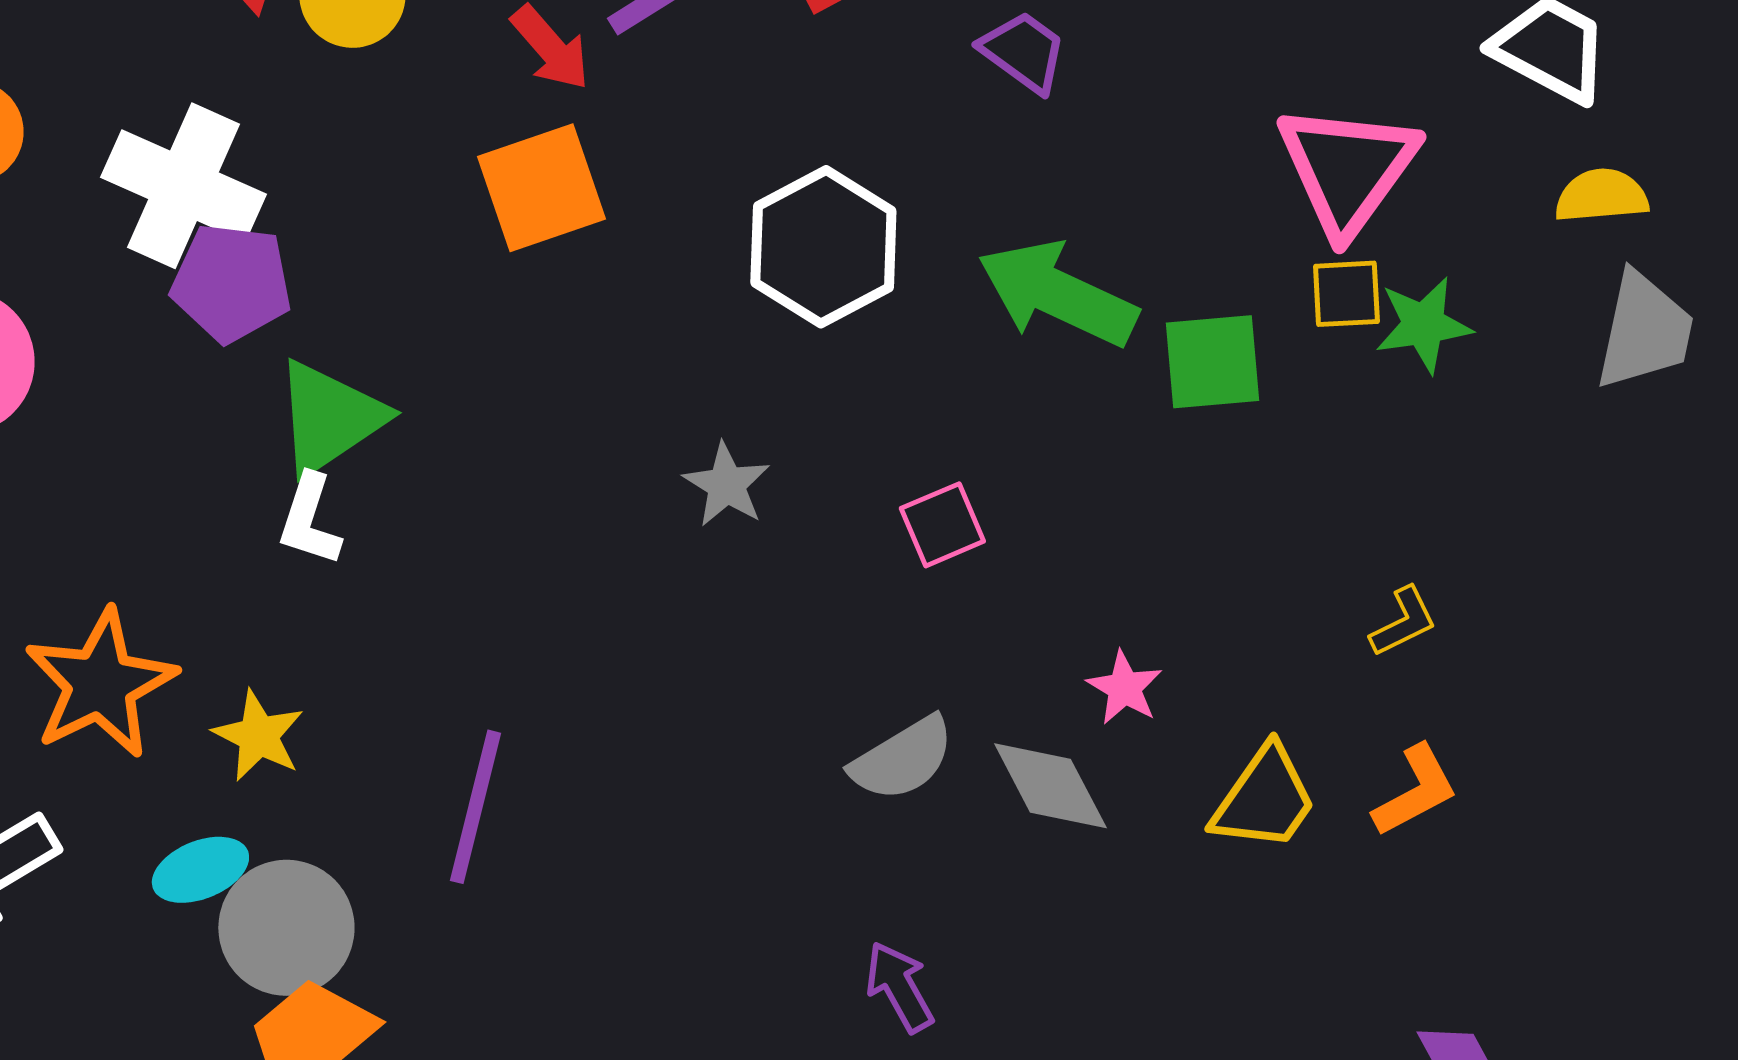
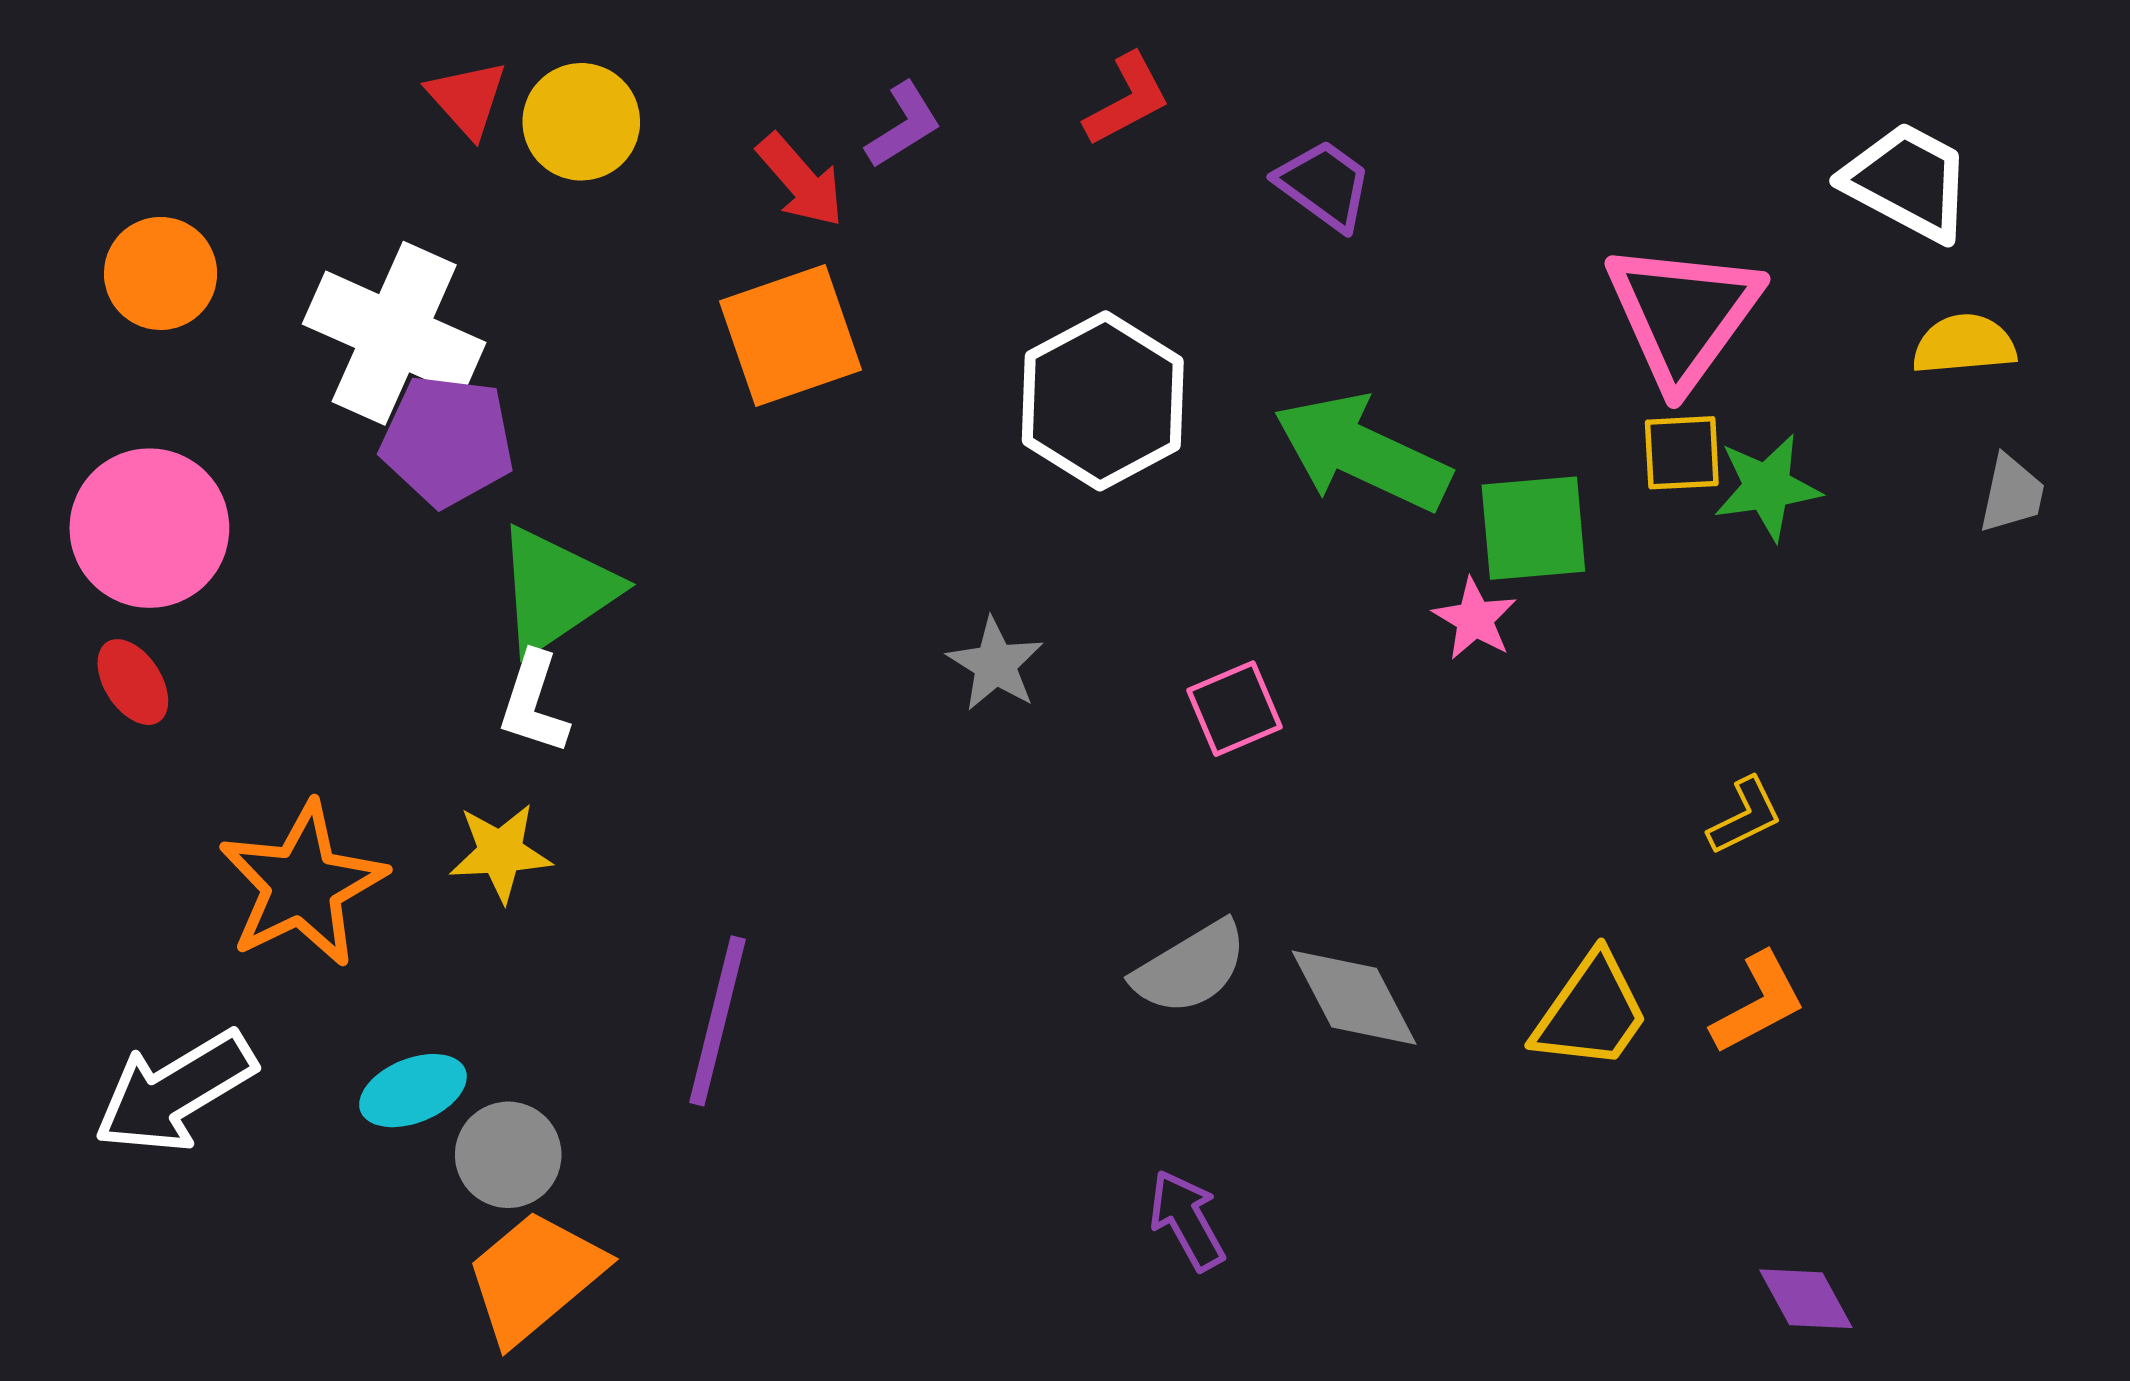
gray trapezoid: (1644, 331) -> (2012, 494), size x0.6
pink star: (1124, 688) -> (1475, 619), moved
yellow star: (258, 736) -> (500, 853), moved, turned -30
gray circle: (286, 928) -> (508, 1155), size x0.7

